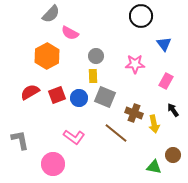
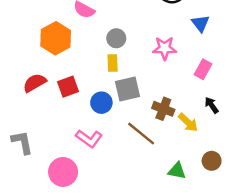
gray square: (105, 97) -> (127, 89), turned -35
blue circle: (79, 98) -> (101, 103), moved
yellow arrow: (154, 124) -> (188, 122), turned -36
green triangle: (154, 167) -> (177, 171), moved

